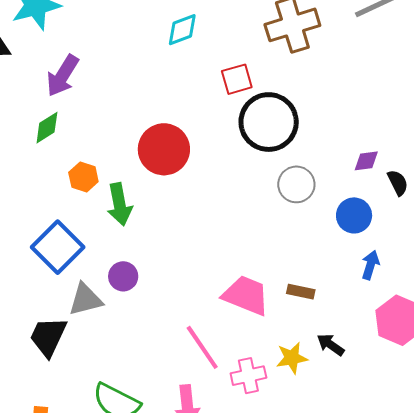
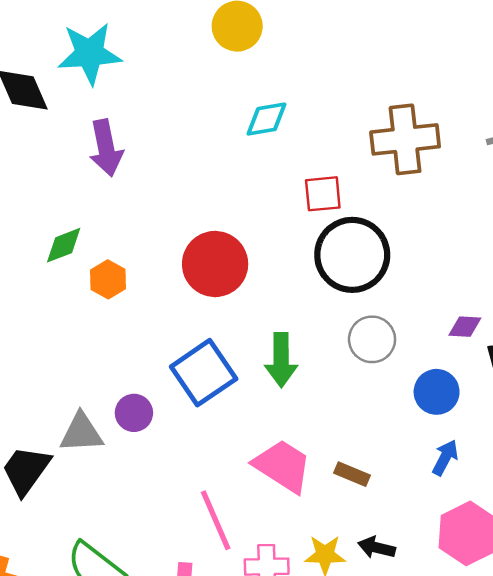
purple arrow: (63, 76) -> (106, 148), turned -54
green diamond: (47, 128) -> (64, 245), moved
green arrow: (120, 204) -> (281, 360), moved
blue square: (58, 247) -> (204, 373), moved
black arrow: (331, 345) -> (377, 548), turned -32

